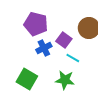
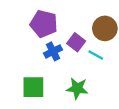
cyan line: (73, 58) -> (96, 55), moved
green square: (27, 79) -> (33, 87), turned -30

